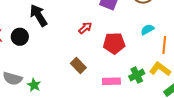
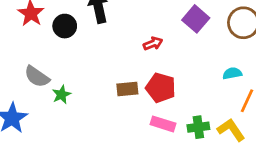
red pentagon: (114, 43) -> (161, 88), moved
brown rectangle: (78, 65) -> (127, 89), turned -70

